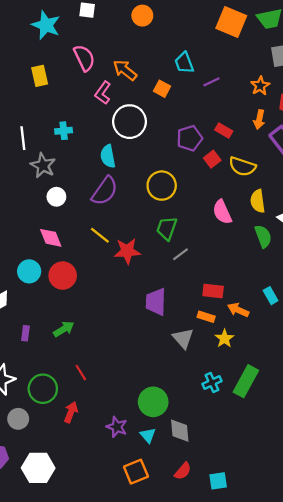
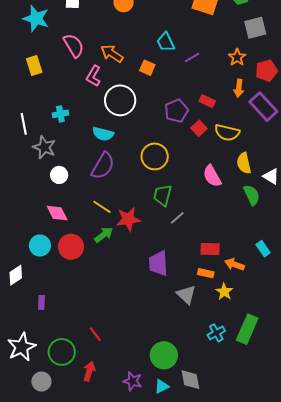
cyan semicircle: (108, 156) -> (103, 134), turned -60
green arrow: (64, 329) -> (104, 235), moved
cyan triangle: (148, 435) -> (162, 386), turned 49

